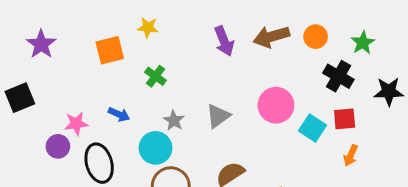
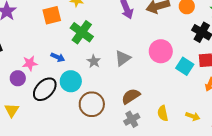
green cross: (156, 76) -> (82, 32), size x1.6
cyan circle: (156, 148) -> (71, 81), moved
black ellipse: (99, 163) -> (45, 89), turned 60

